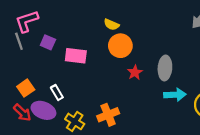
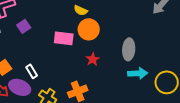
purple square: (48, 42) -> (24, 26), turned 32
pink rectangle: (76, 56) -> (64, 38), moved
red star: (135, 72) -> (93, 59), moved

